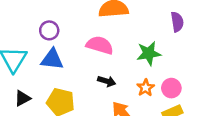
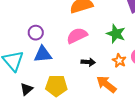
pink semicircle: (100, 45) -> (77, 36), turned -30
green star: (149, 53) -> (116, 34), turned -30

